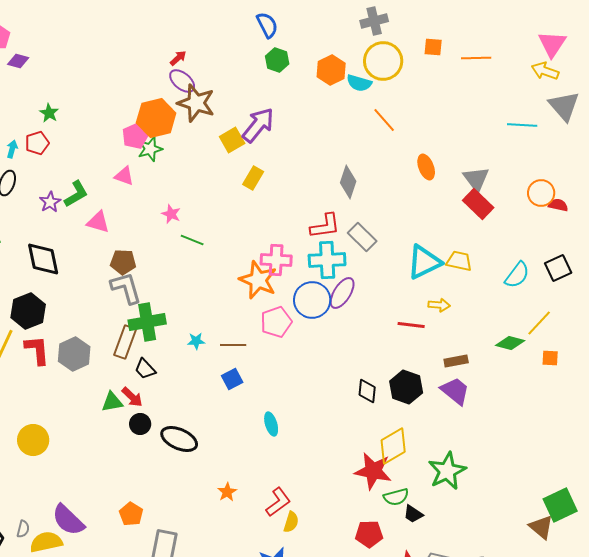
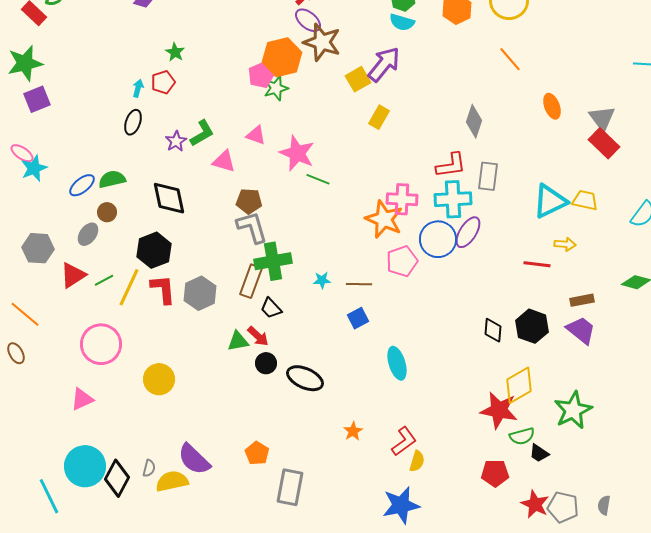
cyan semicircle: (359, 83) -> (402, 22), moved
pink triangle: (124, 176) -> (256, 135), moved
pink star: (171, 214) -> (297, 153), size x1.8
gray rectangle: (362, 237) -> (488, 176), turned 52
cyan ellipse: (271, 424) -> (397, 363), size x1.4

